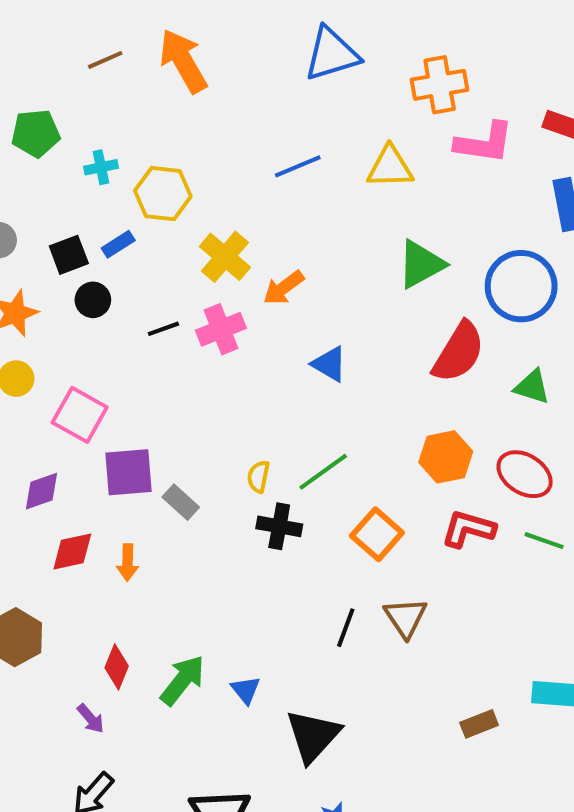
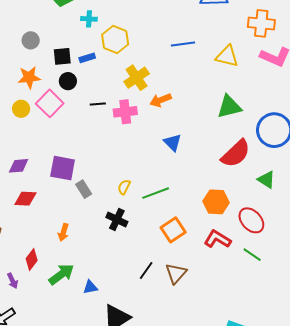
pink square: (80, 415) -> (50, 103), moved
black cross: (279, 526) -> (117, 219), moved
orange arrow: (128, 563) -> (63, 232), moved
blue triangle: (246, 690) -> (90, 287), turned 42

